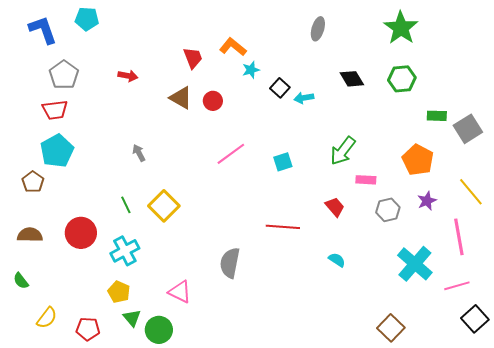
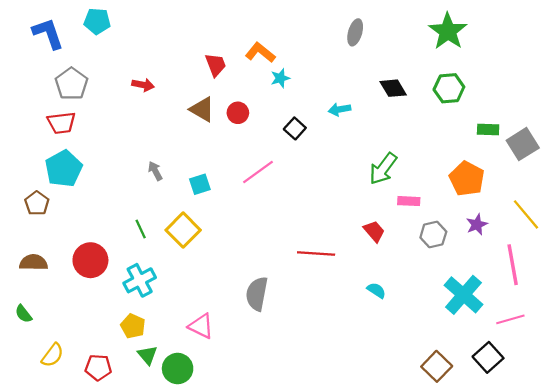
black square: (280, 88) -> (295, 128), moved
cyan square: (283, 162) -> (200, 184), moved
black square: (475, 319) -> (488, 357), moved

